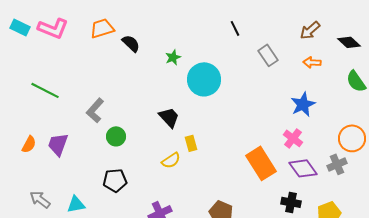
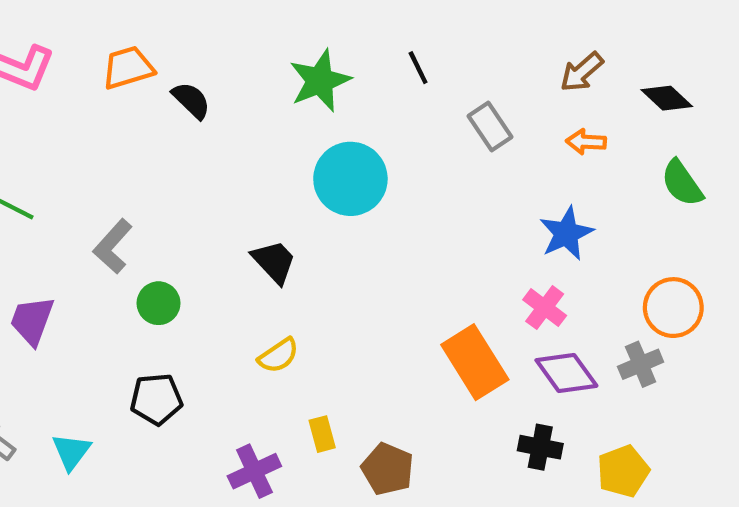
green star: (173, 57) -> (320, 81), moved, size x1.8
yellow rectangle: (191, 143) -> (322, 434), moved
cyan triangle: (76, 204) -> (71, 452), turned -42

